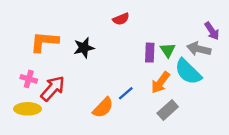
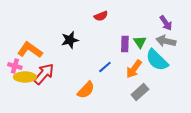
purple arrow: (212, 31) -> (166, 23), moved
orange L-shape: (44, 42) -> (30, 50), moved, turned 30
pink cross: (29, 79) -> (15, 66), moved
blue line: (126, 93) -> (105, 67), moved
yellow ellipse: (28, 109) -> (25, 77), moved

